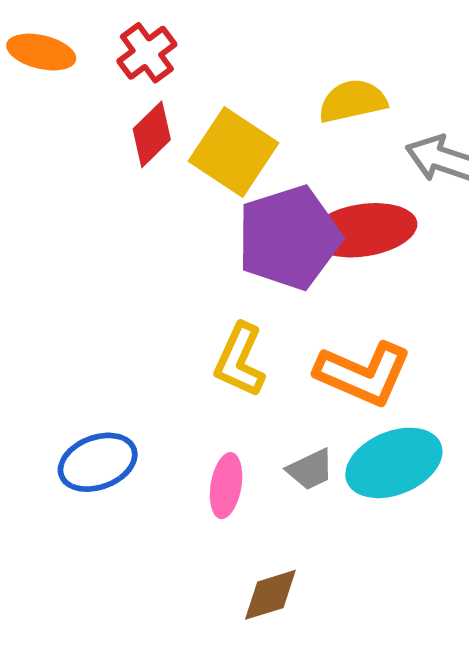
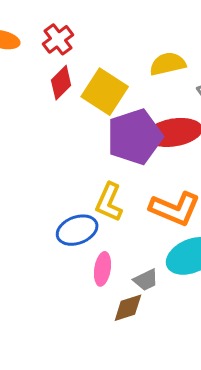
blue ellipse: (98, 462) -> (77, 230), moved
gray trapezoid: (310, 470) -> (146, 280), moved
brown diamond: (270, 595) -> (128, 308), moved

